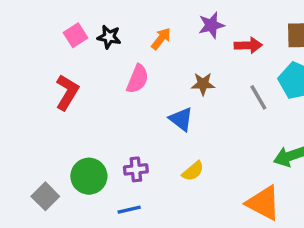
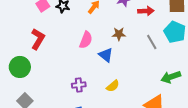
pink semicircle: (138, 79) -> (86, 40), moved
green circle: (89, 176) -> (20, 67), moved

